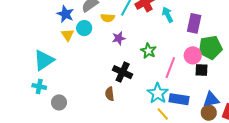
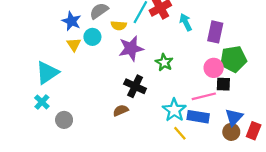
purple star: (119, 38) -> (131, 48), size x1.6
pink line: (170, 68) -> (204, 96), moved, turned 55
cyan cross: (39, 86) -> (42, 102), turned 32
brown semicircle: (110, 94) -> (121, 110), turned 72
blue triangle: (211, 100) -> (234, 117), turned -36

